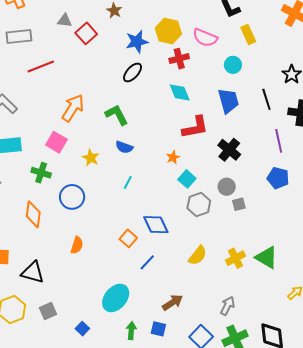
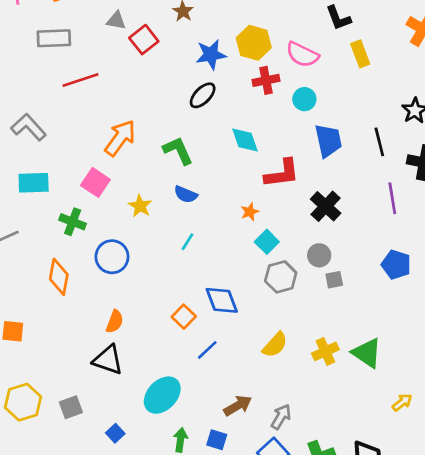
cyan circle: (233, 65) -> (304, 99), moved
cyan diamond: (180, 93) -> (245, 140), moved
blue pentagon: (278, 178) -> (396, 265), moved
black triangle: (33, 272) -> (108, 360), moved
gray arrow: (227, 306) -> (281, 417), moved

